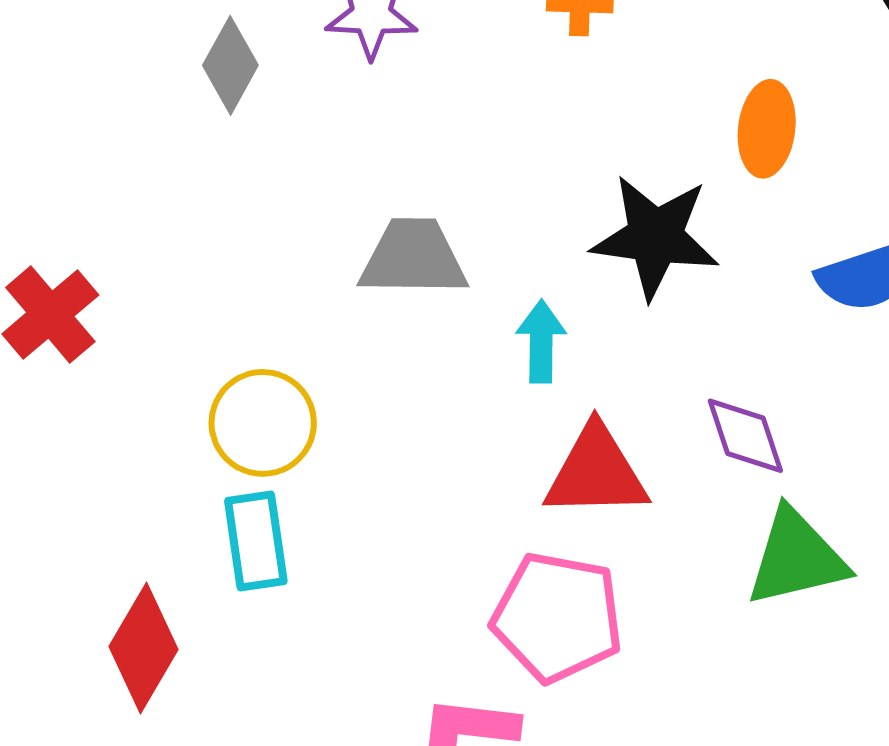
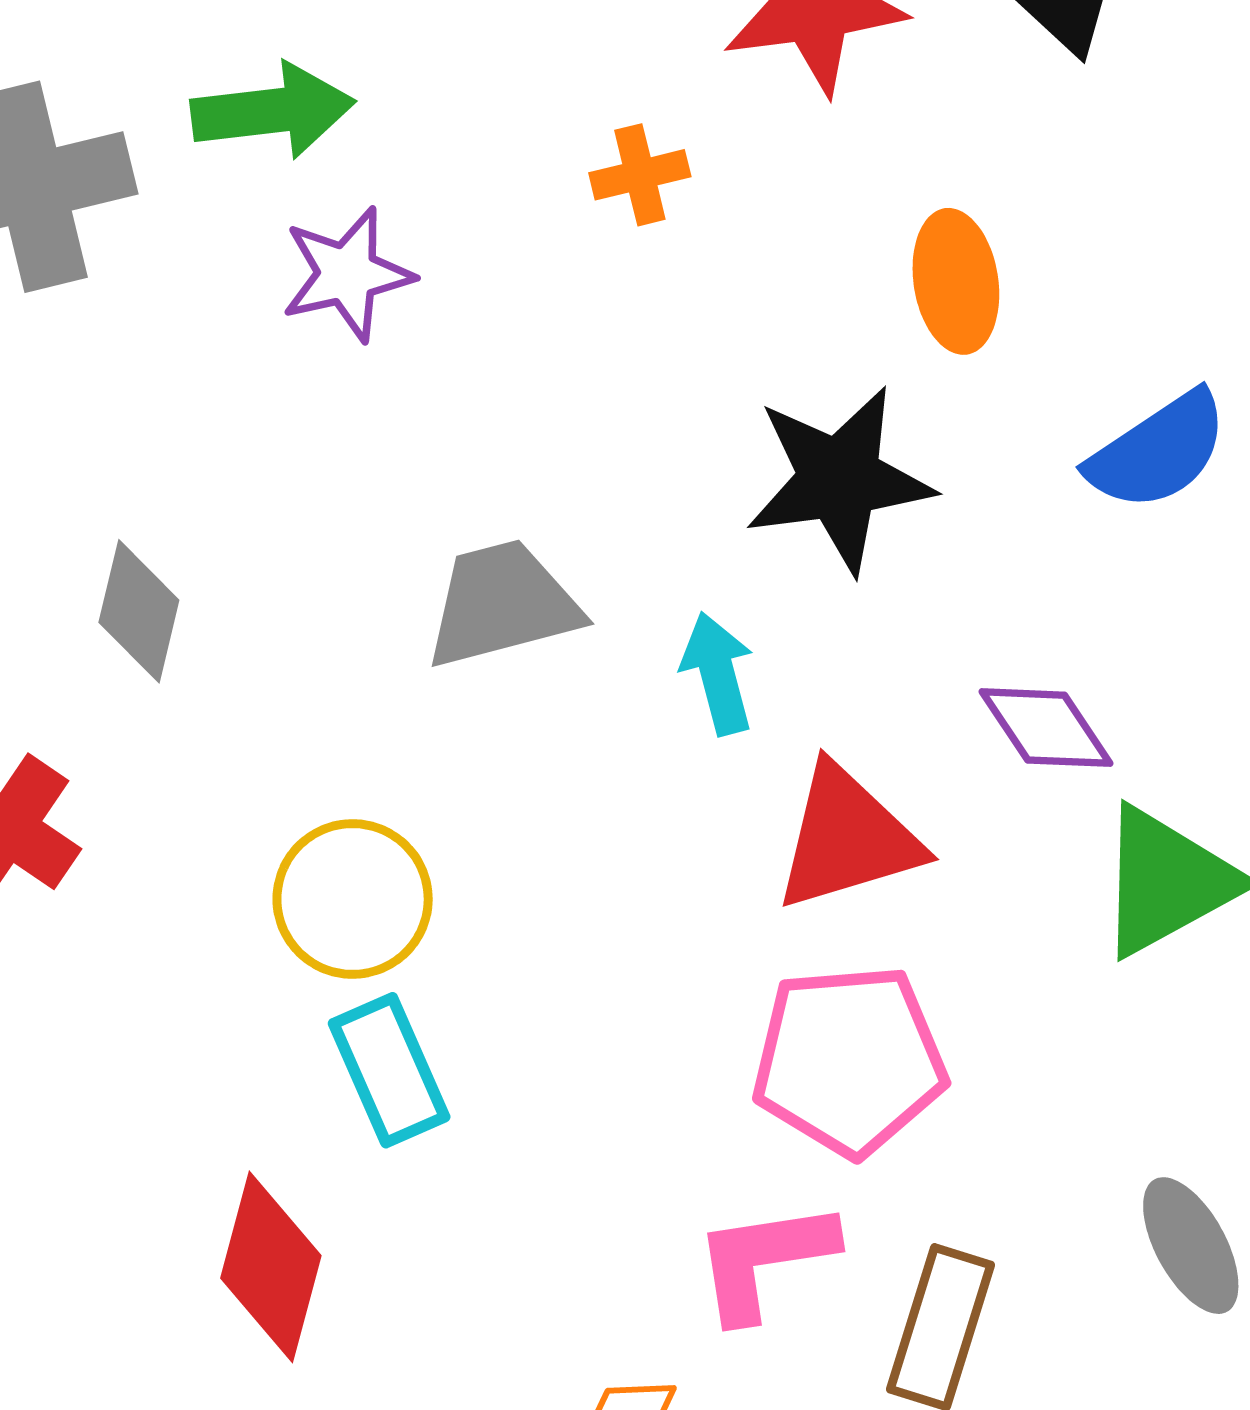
gray diamond: (230, 65) -> (139, 611), moved

